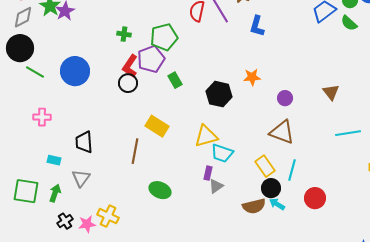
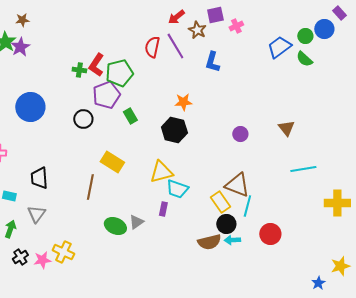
red L-shape: (130, 66) -> (96, 65), moved
orange star: (252, 77) -> (183, 102), moved
brown triangle: (282, 132) -> (237, 185), moved
gray triangle: (216, 186) -> (136, 222), moved
cyan arrow: (277, 204) -> (232, 240), turned -35

